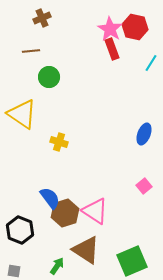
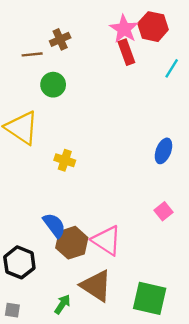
brown cross: (42, 18) -> (60, 39), moved
green square: (132, 261) -> (150, 298), turned 36

